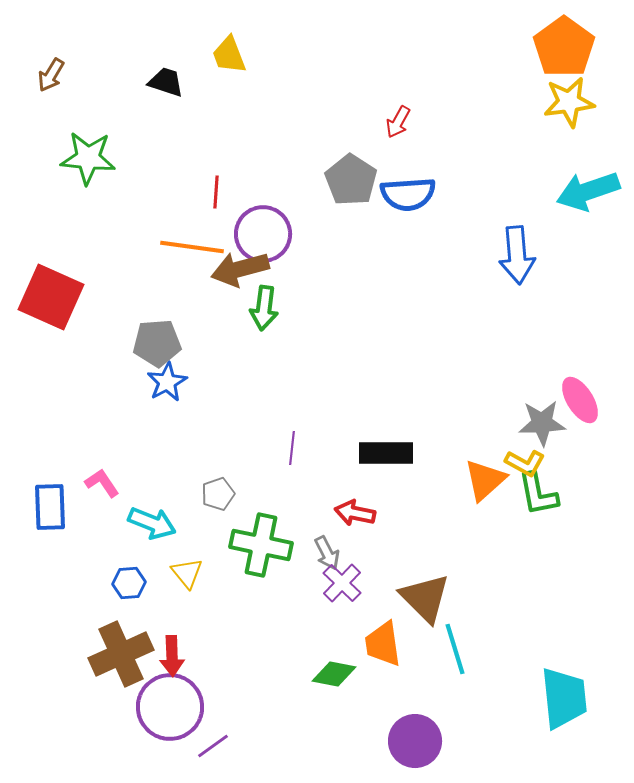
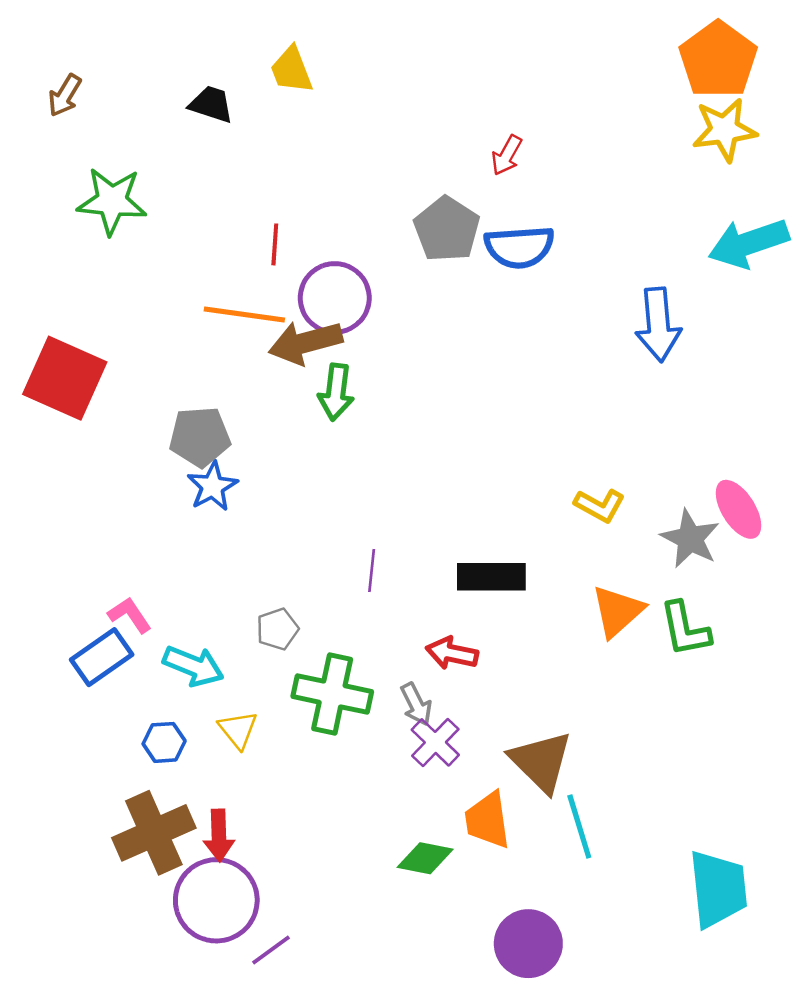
gray star: (542, 423) -> (690, 539), turned 30
yellow L-shape: (525, 463) -> (600, 506), moved
blue rectangle: (50, 507) -> (102, 657), moved, turned 57

